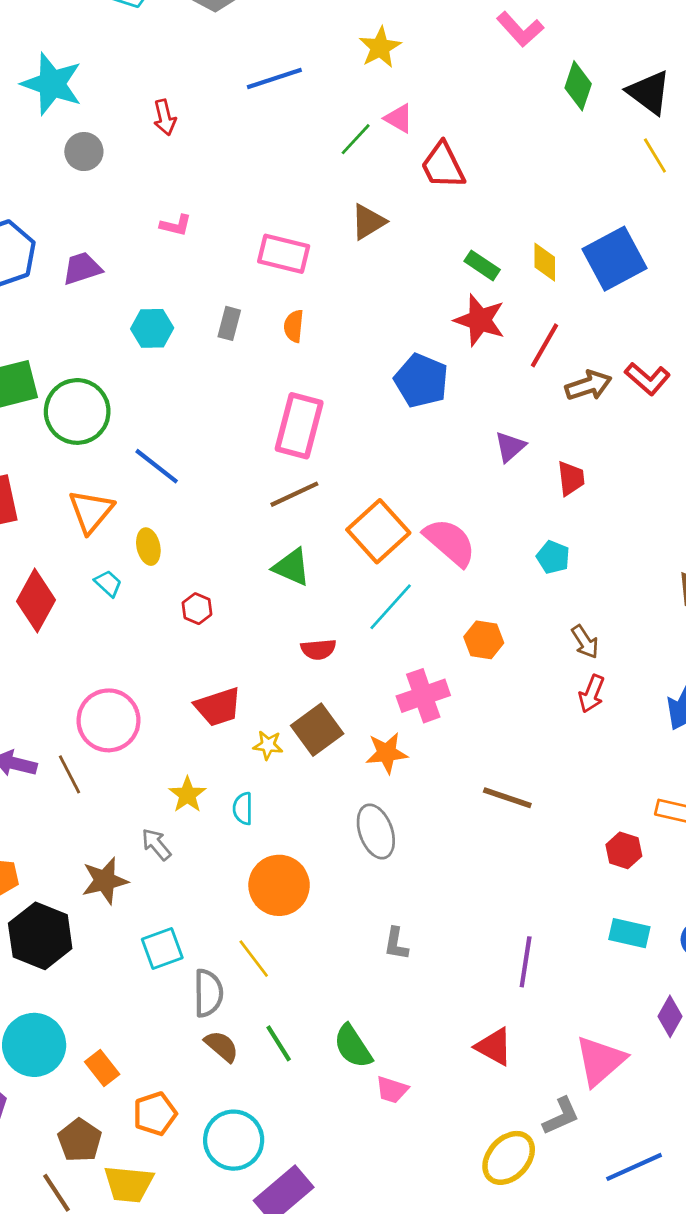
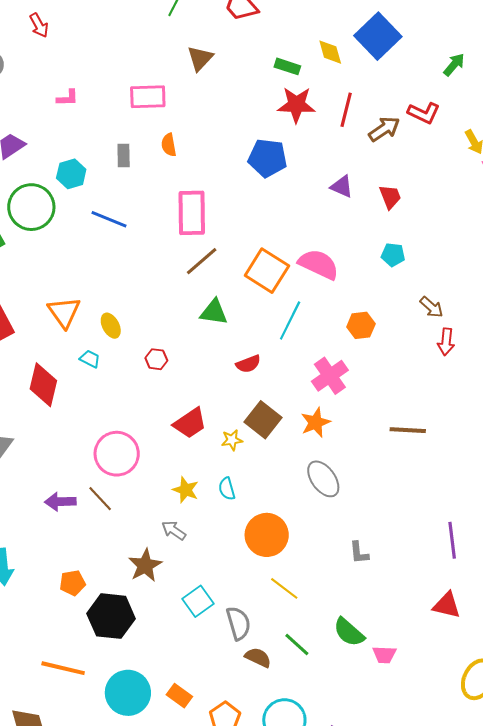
green circle: (77, 411) -> (31, 207), moved
purple triangle: (510, 447) -> (342, 187), turned -40
blue line: (157, 466) -> (109, 219), moved
yellow line: (254, 959) -> (284, 588), moved

